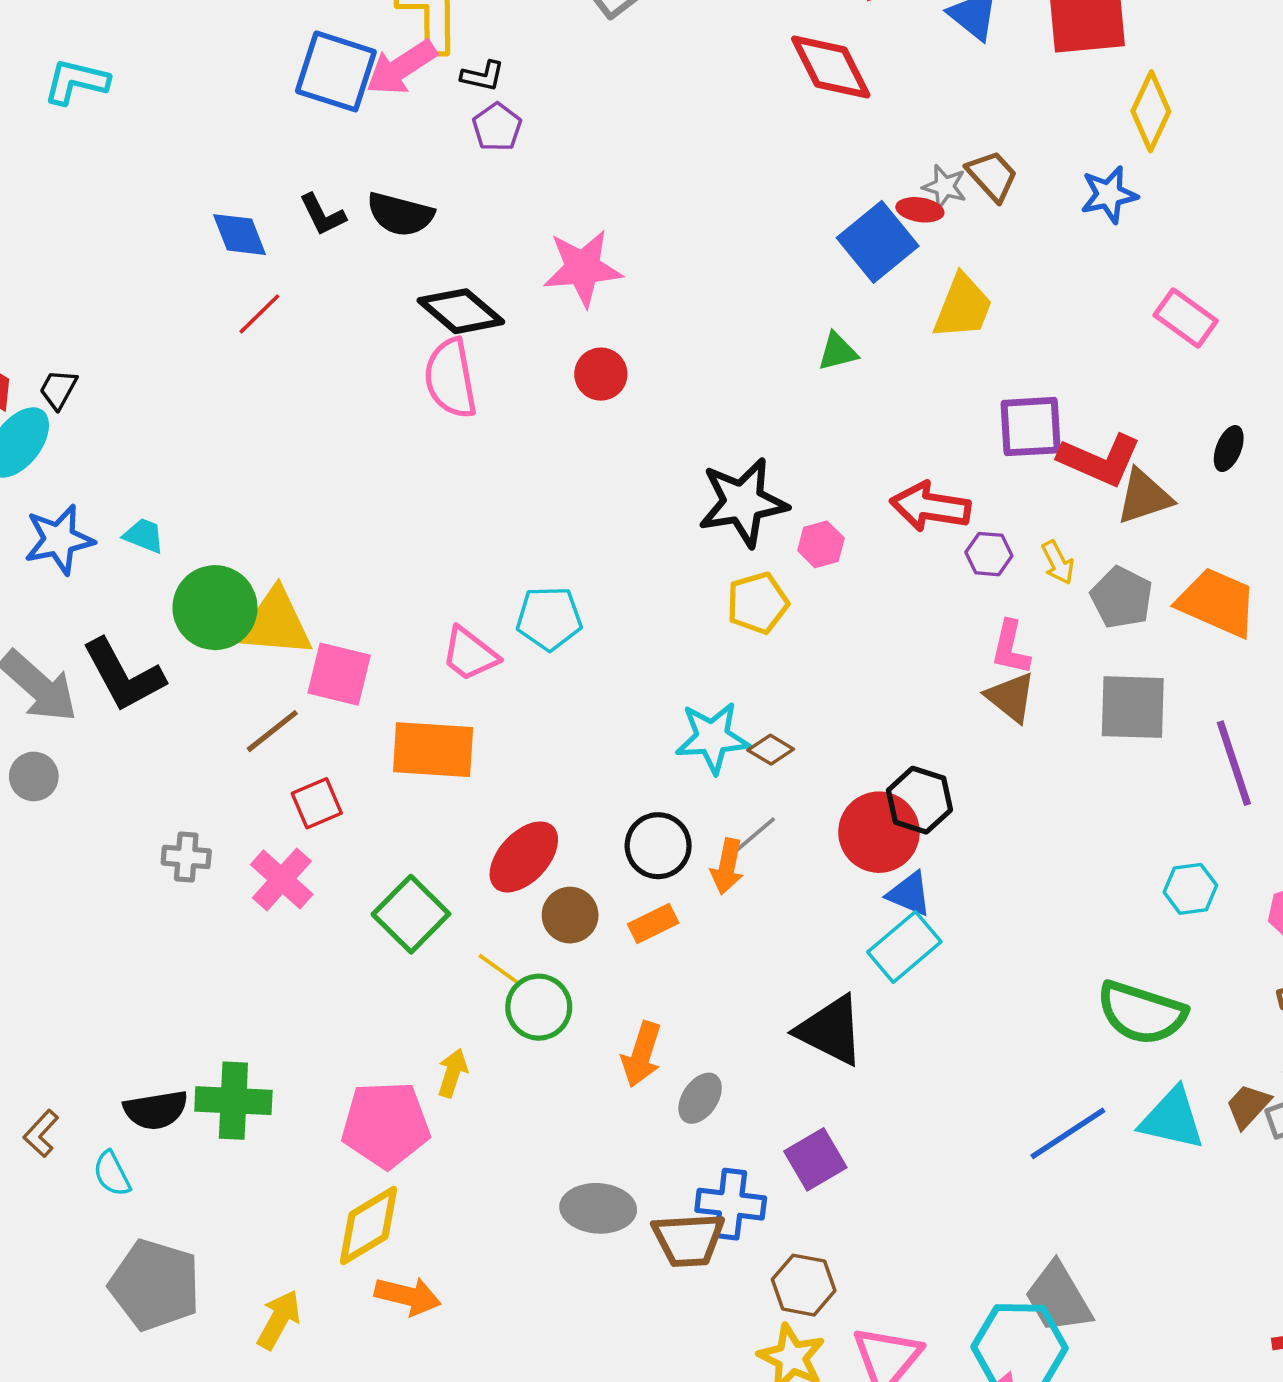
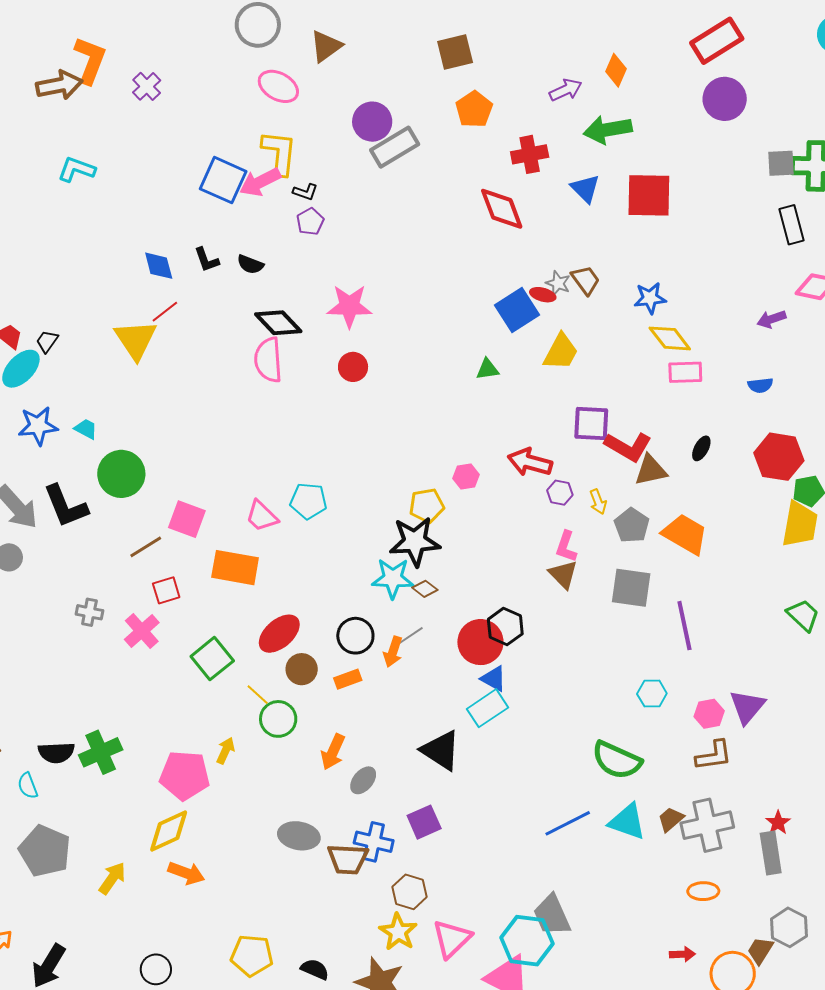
yellow diamond: (1151, 111) -> (670, 338), moved, turned -69
black semicircle: (400, 214) -> (250, 264), size x0.7
pink rectangle: (1186, 318) -> (685, 372), turned -44
black star: (743, 502) -> (415, 541), moved
yellow triangle: (275, 623) -> (136, 340), moved, turned 45
green cross: (233, 1101) -> (101, 752), turned -33

